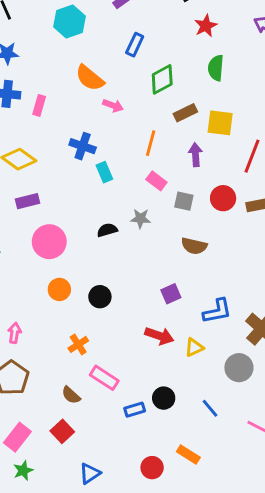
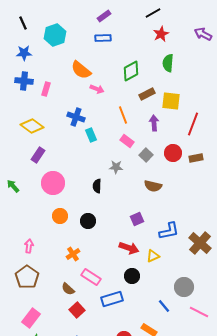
cyan hexagon: (70, 21) -> (55, 35), moved
blue rectangle: (135, 45) -> (103, 38), moved, turned 63
orange line: (151, 143) -> (123, 115), turned -36
purple rectangle: (28, 201) -> (38, 155), turned -42
gray square: (184, 201) -> (146, 155), turned 32
black semicircle: (107, 230) -> (97, 186), moved, turned -72
gray circle: (239, 368) -> (184, 287), moved
black circle: (164, 398) -> (132, 276), moved
blue line: (210, 408) -> (164, 306), moved
blue rectangle: (135, 410) -> (112, 299), size x1.5
red square: (62, 431) -> (77, 310), moved

